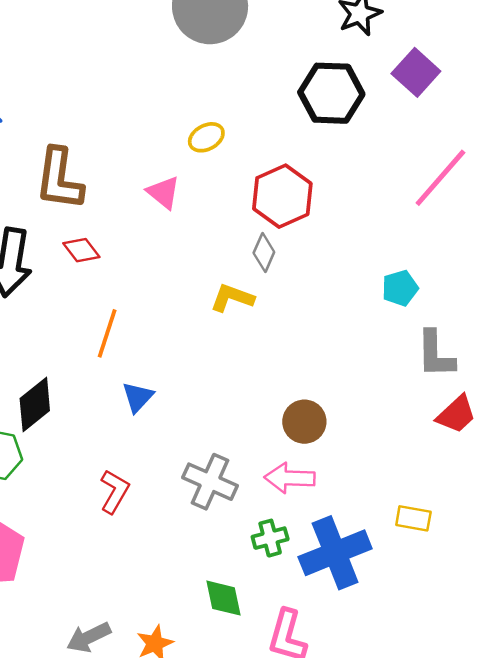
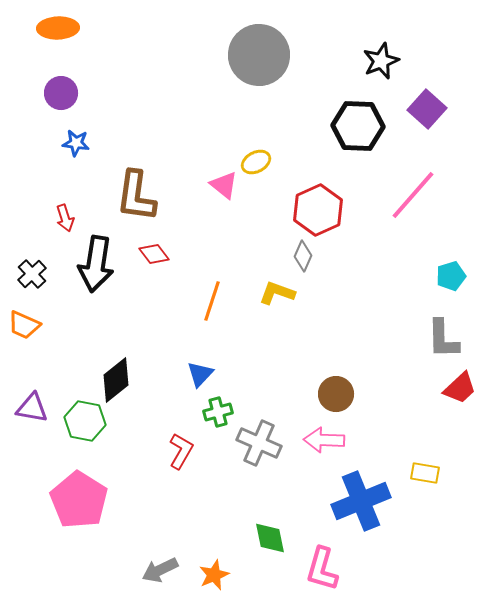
pink line: (440, 178) -> (413, 195), moved
pink triangle: (163, 192) -> (224, 185), moved
cyan pentagon: (400, 288) -> (451, 276), moved
orange line: (107, 333) -> (212, 301), moved
green cross: (270, 538) -> (218, 412), moved

